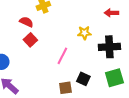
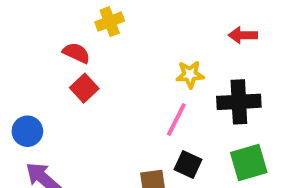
pink line: (62, 56) -> (176, 119), moved

